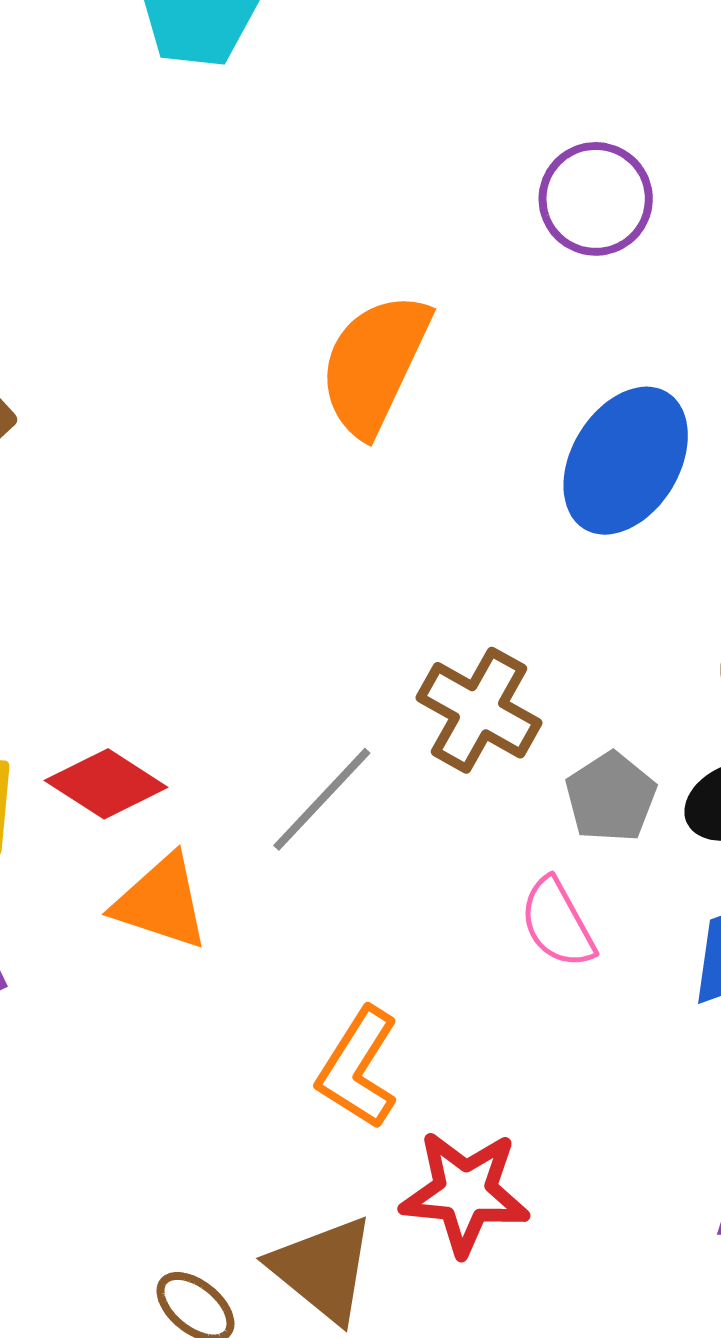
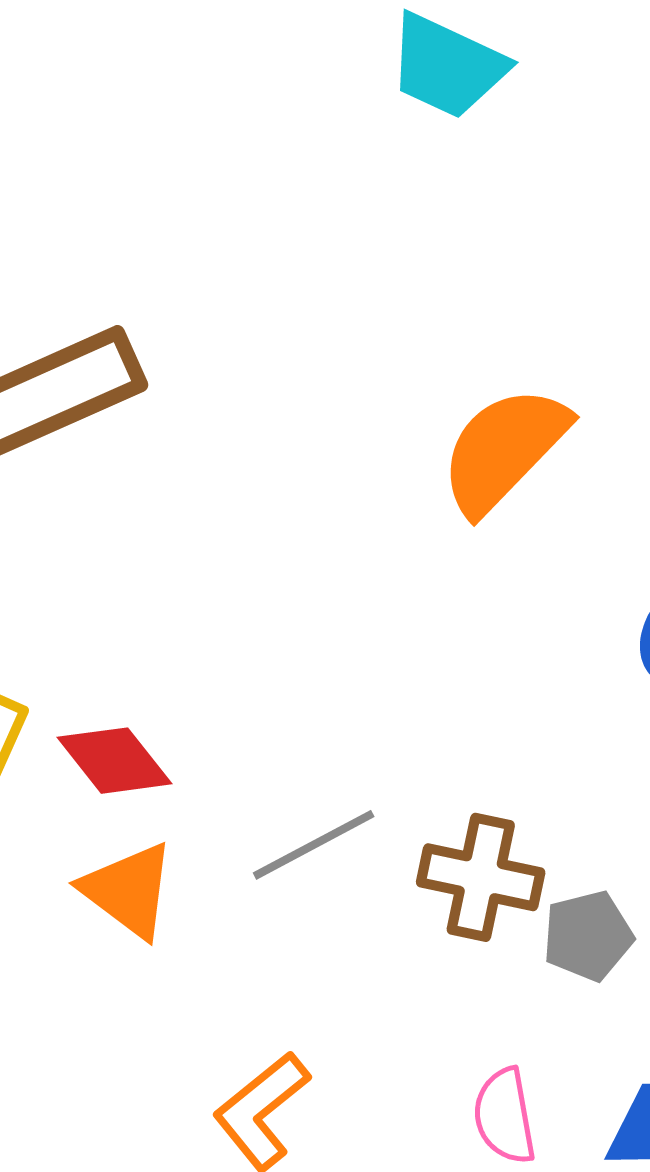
brown cross: (479, 710) -> (481, 877), moved, turned -36
pink semicircle: (557, 923) -> (505, 1116), moved

